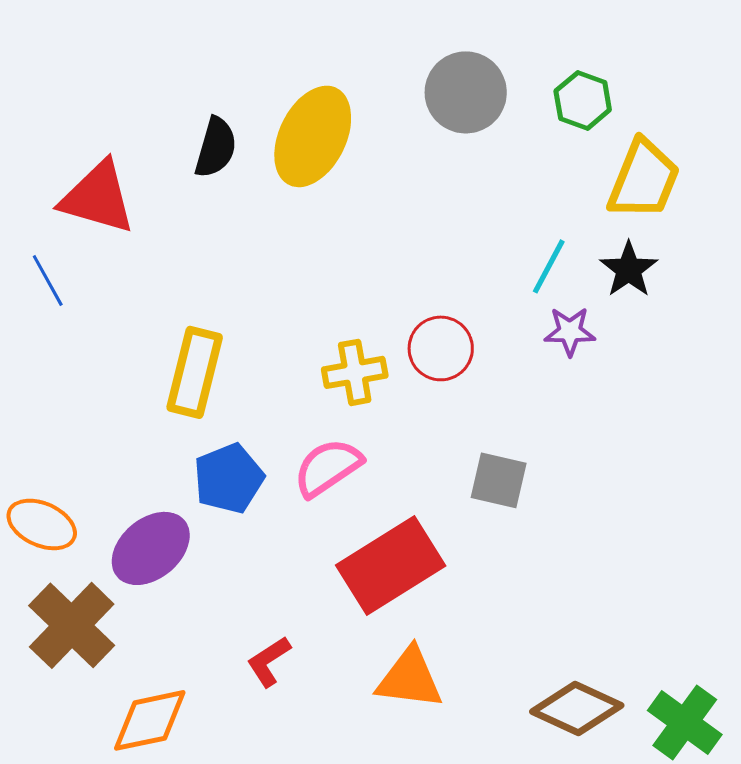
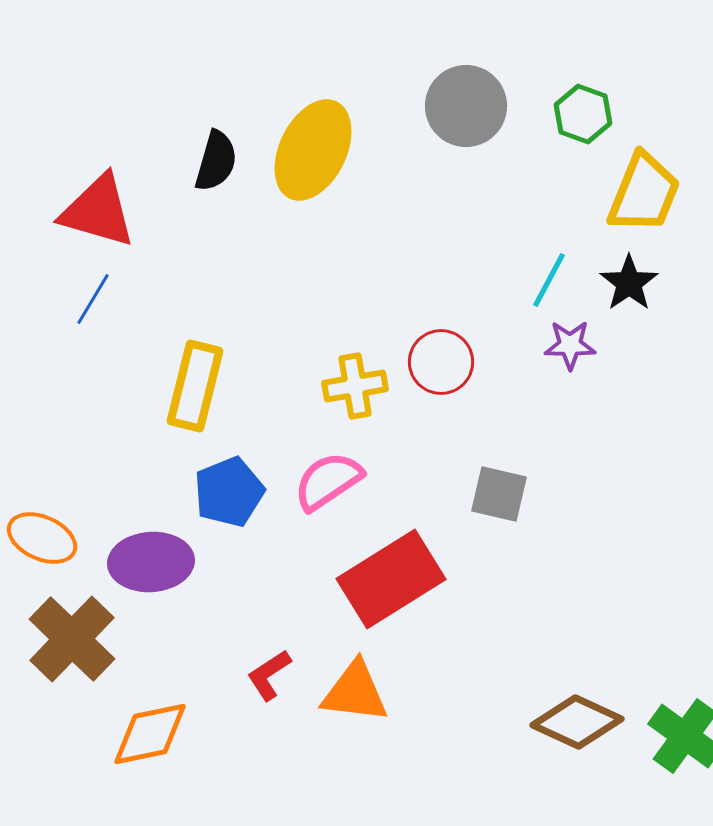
blue line: (48, 280) -> (93, 299), moved, turned 60
purple ellipse: (151, 548) -> (151, 562), turned 36
orange triangle: (410, 678) -> (355, 692), moved

